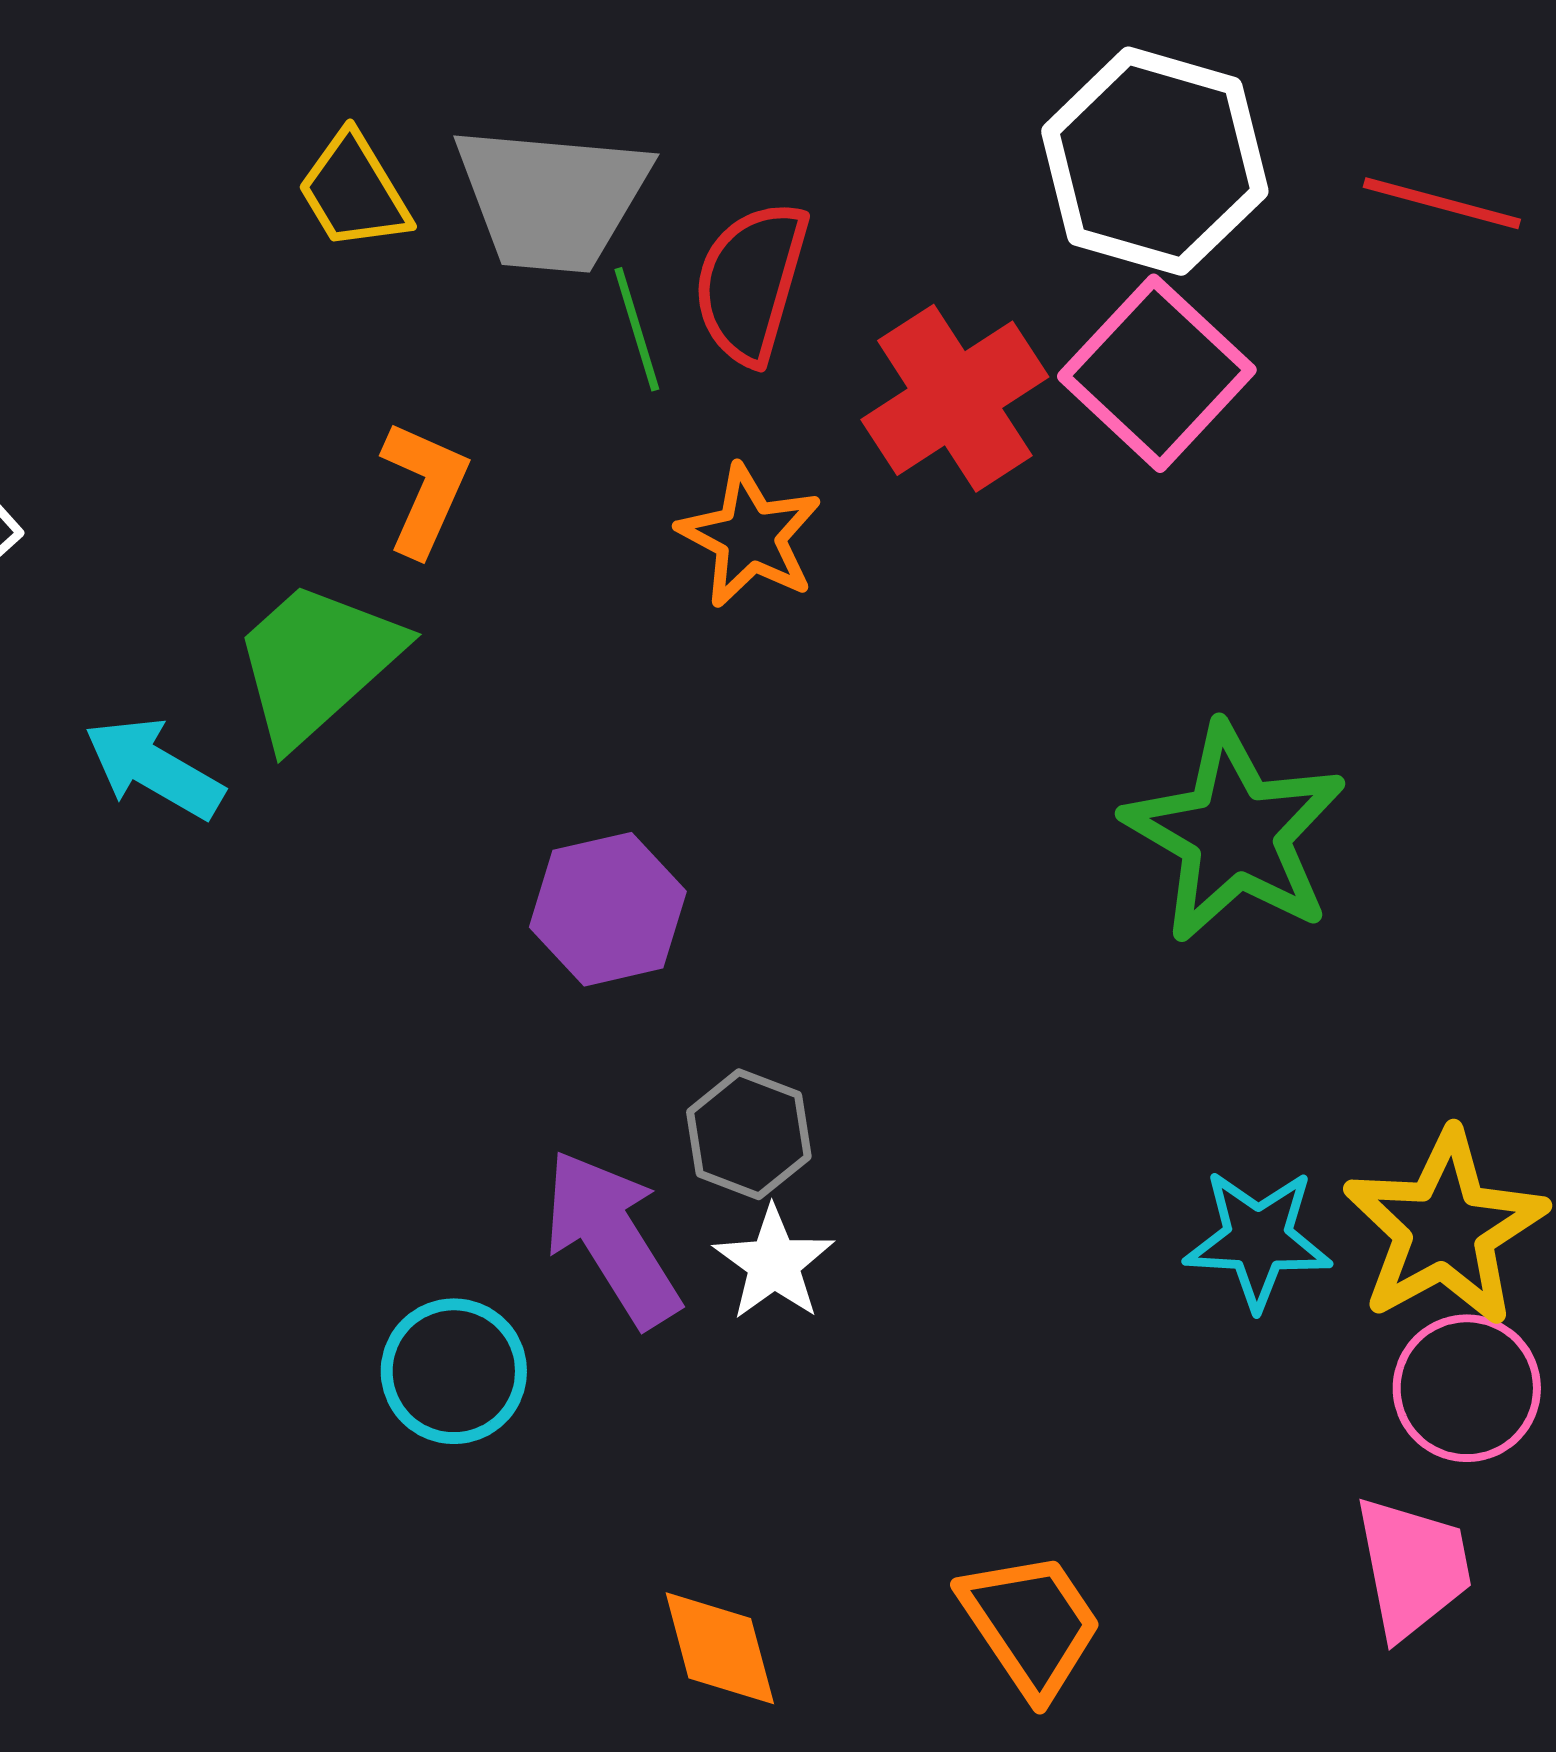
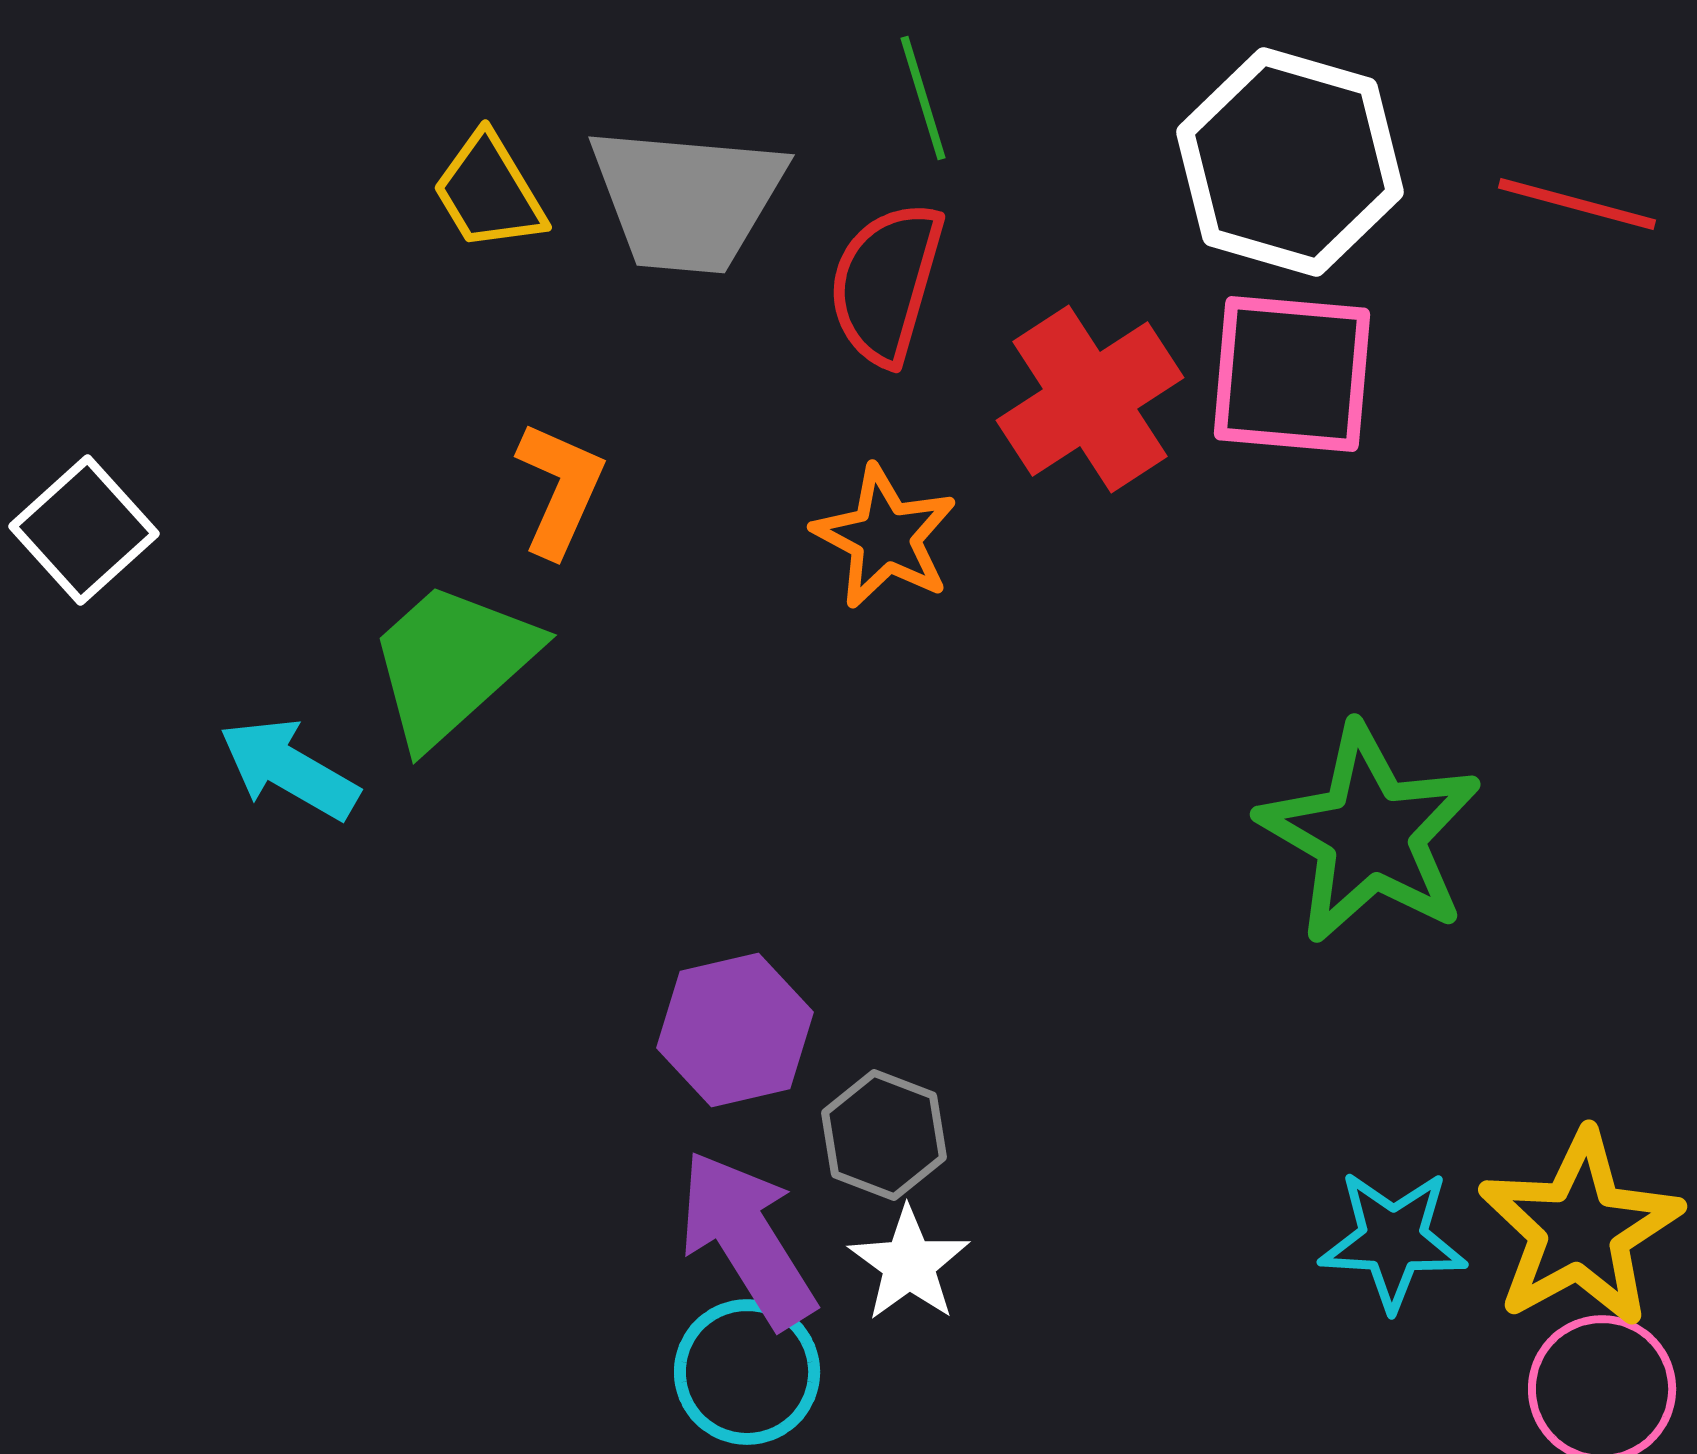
green line: (637, 329) -> (923, 98), moved
pink square: (1157, 373) -> (1292, 374), turned -38
purple hexagon: (608, 909) -> (735, 1030), moved
cyan circle: (454, 1371) -> (747, 1372), moved

